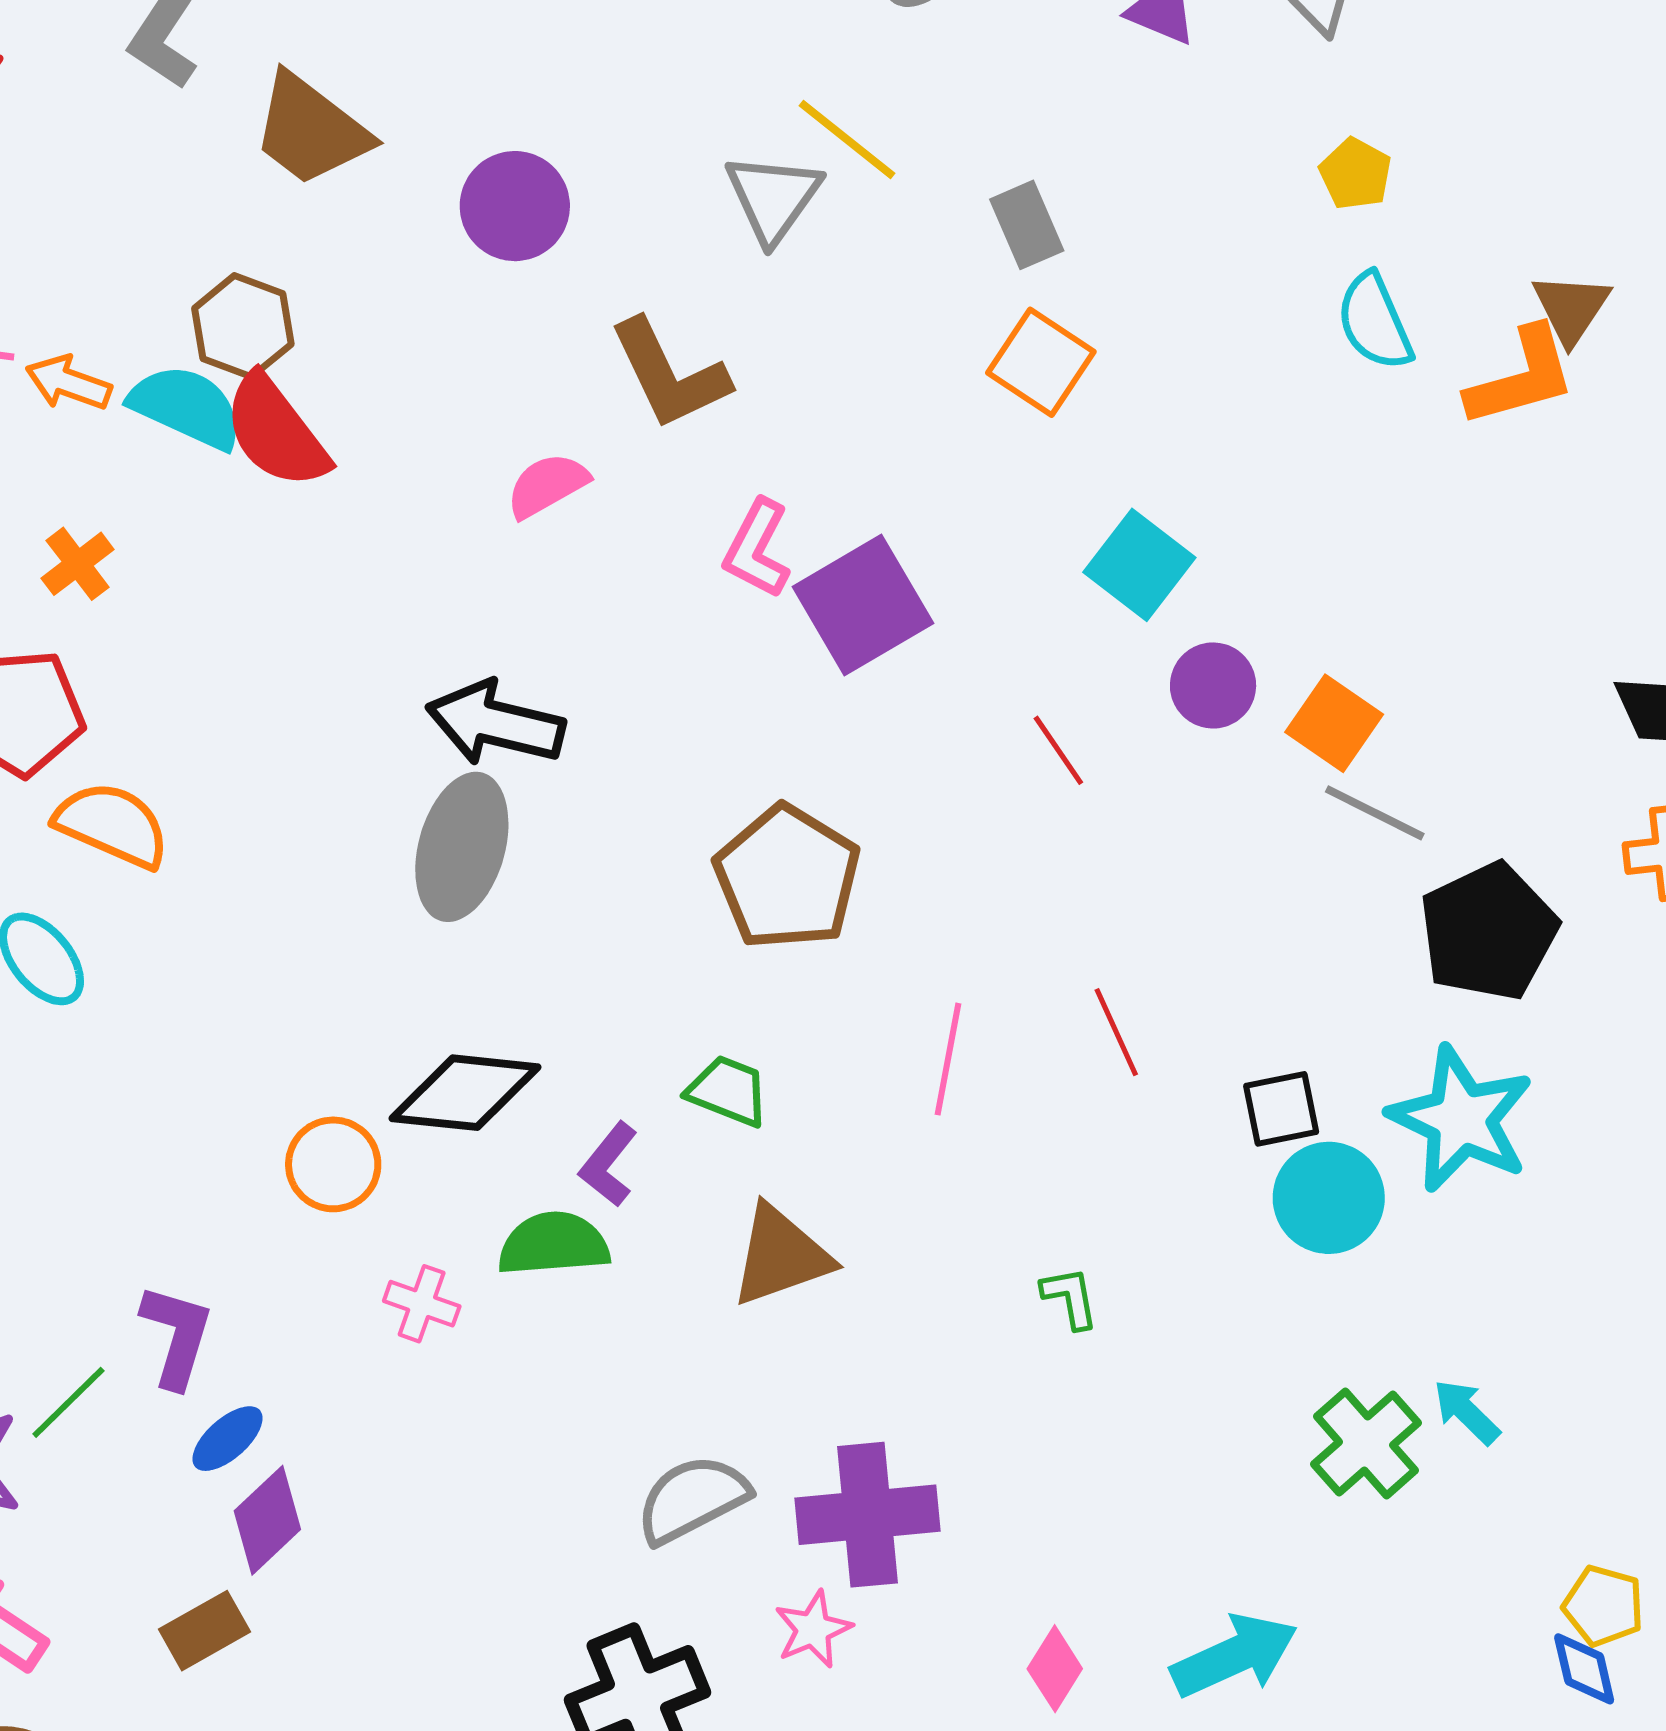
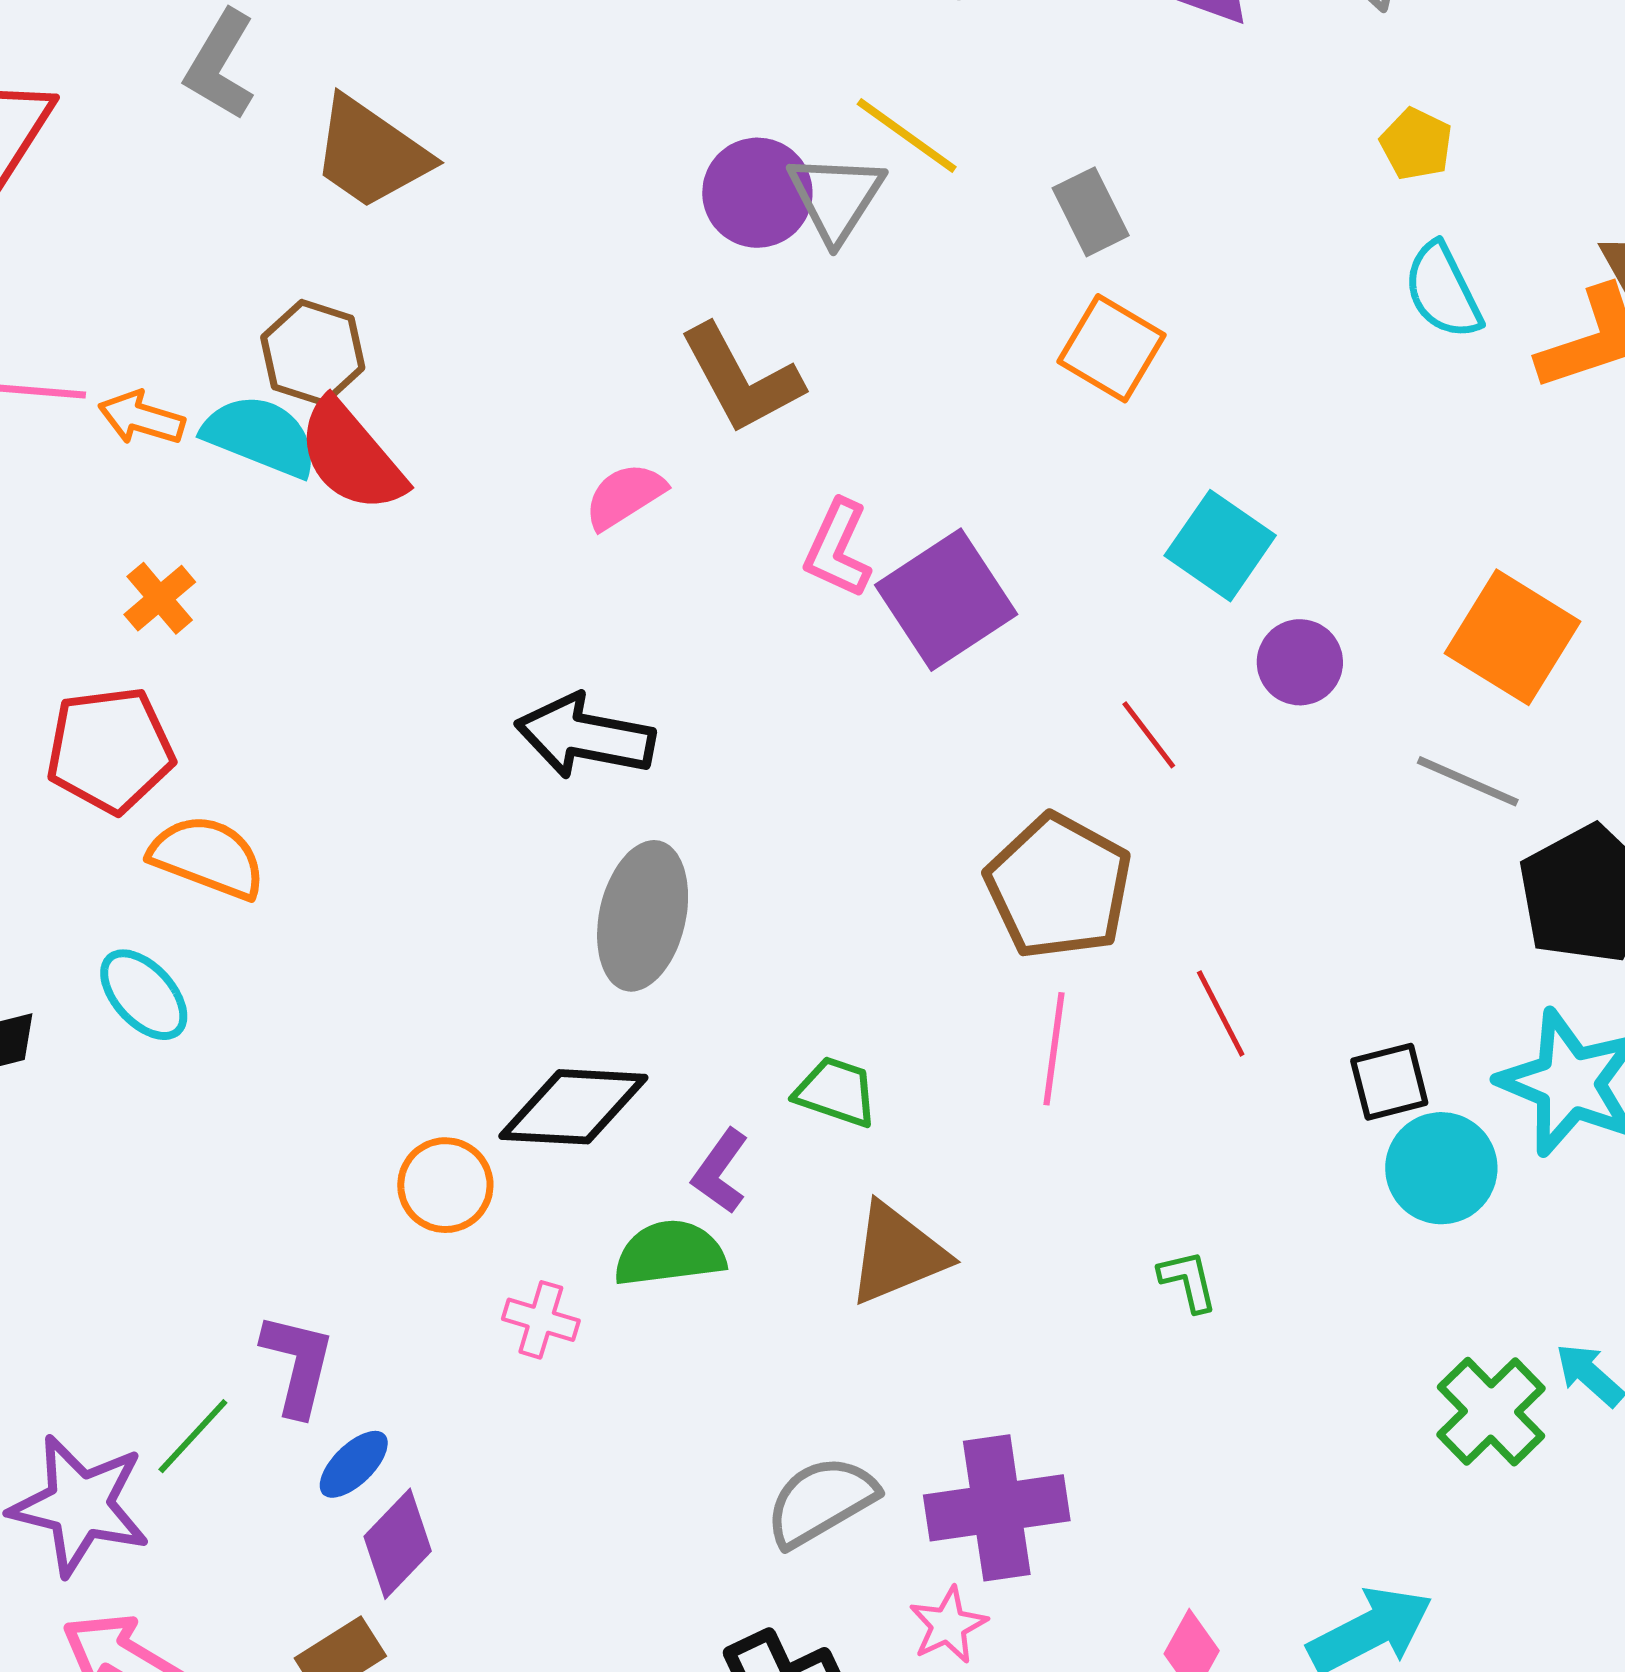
purple circle: (515, 206) -> (757, 193), moved
orange square: (1334, 723) -> (1512, 637), moved, size x1.4
gray ellipse: (462, 847) -> (643, 916), moved
brown pentagon: (787, 877) -> (1059, 886), moved

